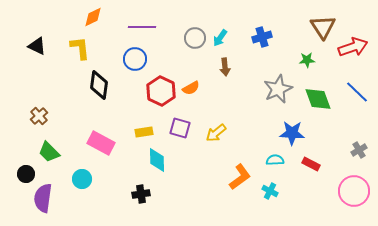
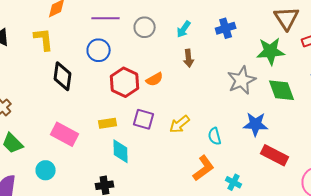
gray circle: (195, 38) -> (145, 27), moved
green star: (307, 60) -> (271, 51), size x1.8
cyan semicircle: (275, 160) -> (215, 136), moved, turned -102
red rectangle: (311, 164) -> (275, 155), size x1.5

